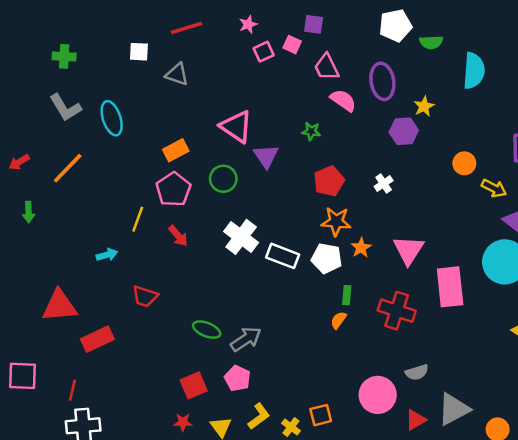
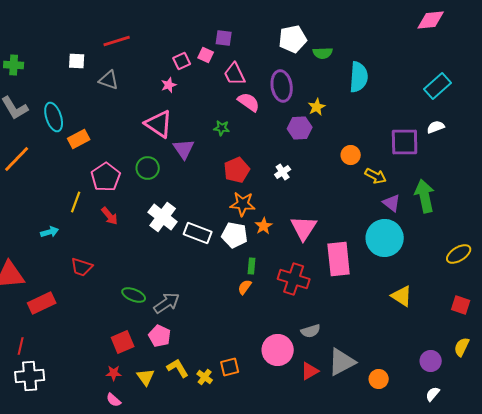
pink star: (248, 24) -> (169, 85), moved
orange rectangle: (176, 150) -> (79, 139), moved
yellow L-shape: (259, 416) -> (178, 368), turned -85

